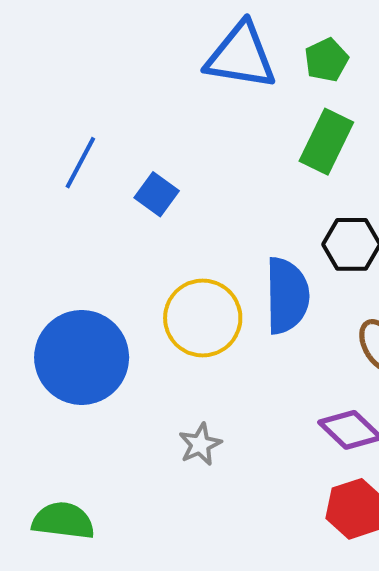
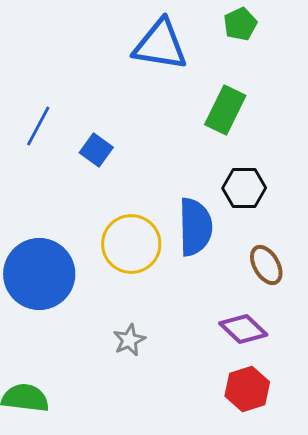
green pentagon: (326, 60) -> (240, 24), moved

